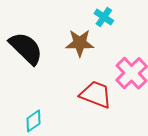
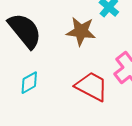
cyan diamond: (33, 121) -> (29, 83), moved

